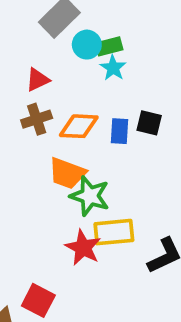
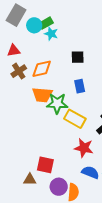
red triangle: (38, 80) -> (14, 51), turned 32
blue rectangle: (119, 131) -> (80, 86), moved
yellow rectangle: (114, 232) -> (75, 119), turned 50
red star: (83, 248) -> (84, 148), moved

